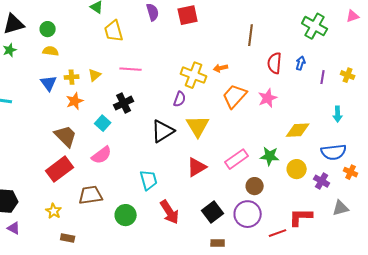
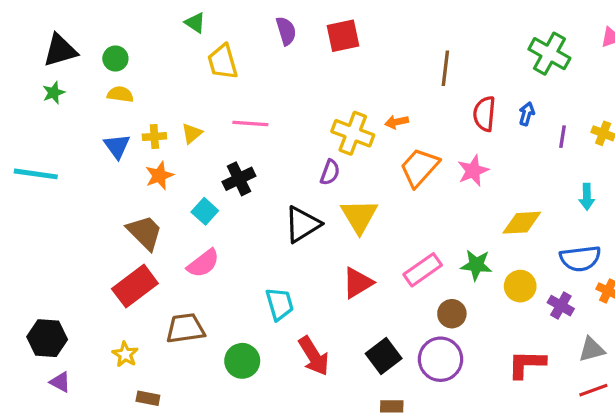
red line: (278, 233) -> (593, 390), moved

